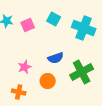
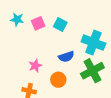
cyan square: (54, 19) -> (60, 24), moved
cyan cross: (84, 28) -> (93, 43), moved

